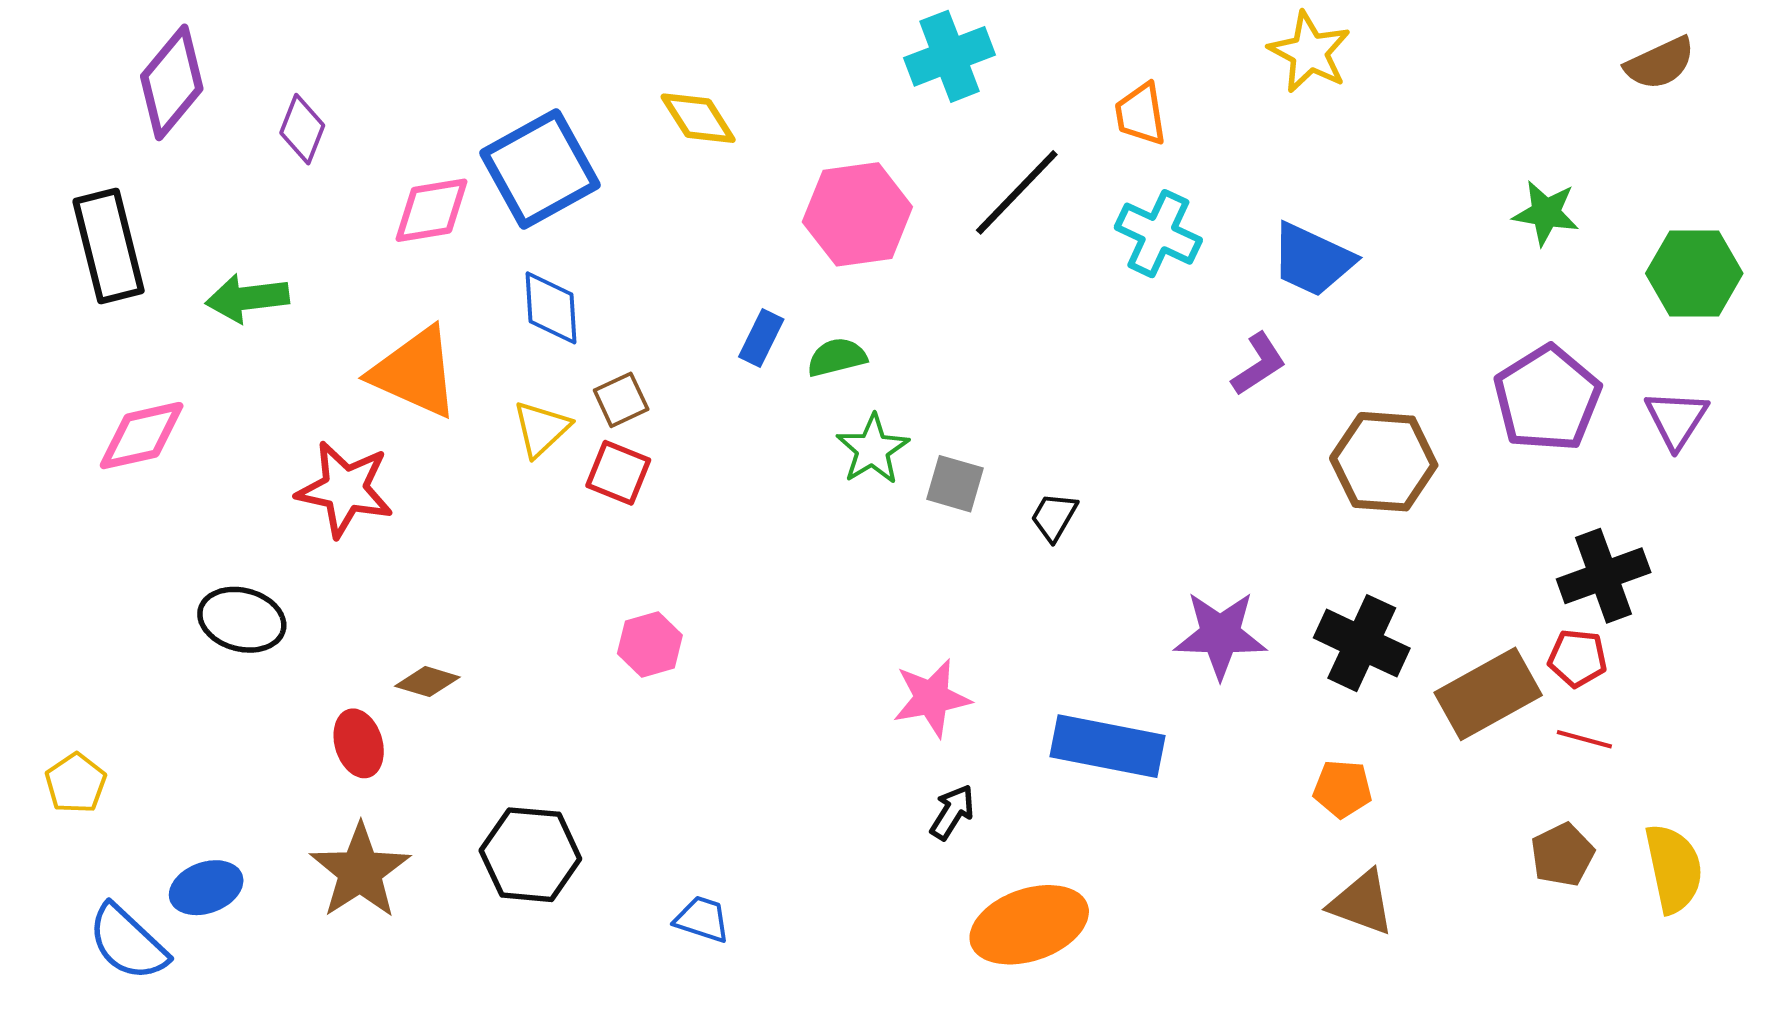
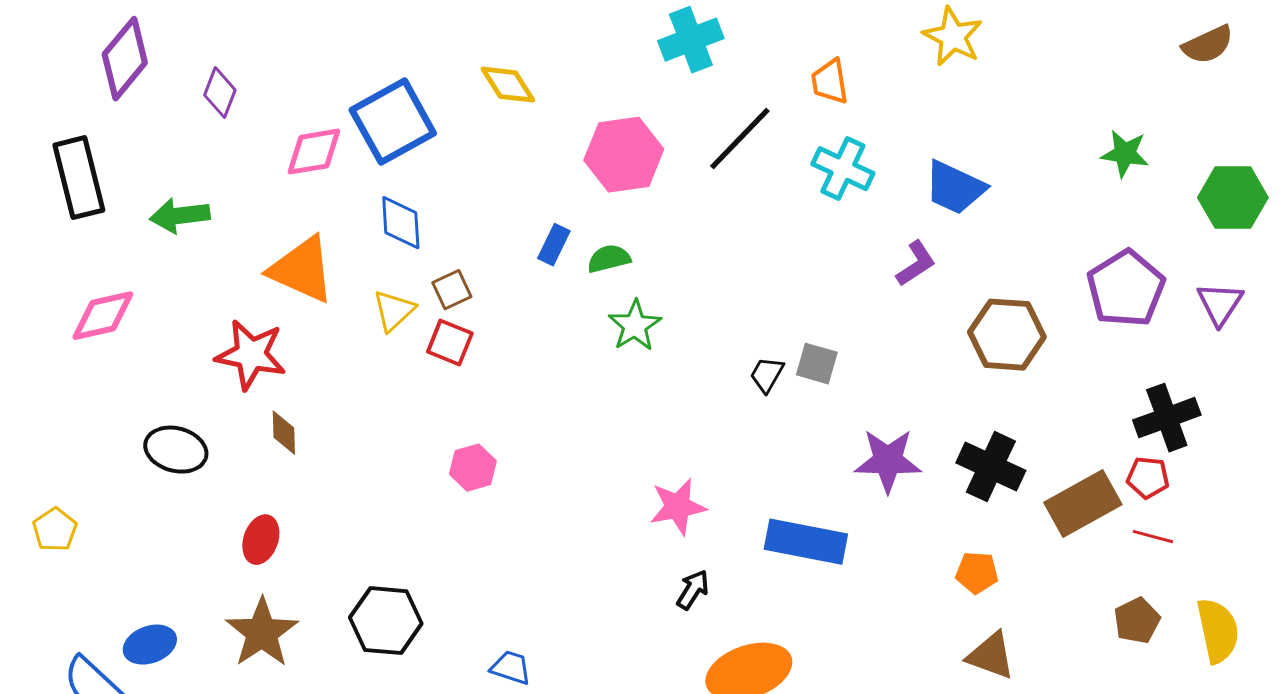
gray square: (955, 484) -> (817, 364), moved
brown diamond: (427, 682) -> (284, 433), moved, turned 72
red ellipse: (359, 743) -> (261, 540), turned 36
yellow pentagon: (76, 783) -> (55, 530), moved

